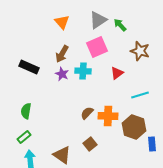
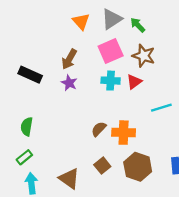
orange triangle: (62, 22) -> (81, 21), moved
brown star: (140, 51) -> (144, 56), moved
cyan cross: (83, 71) -> (111, 81), moved
brown hexagon: (134, 127) -> (138, 167), moved

